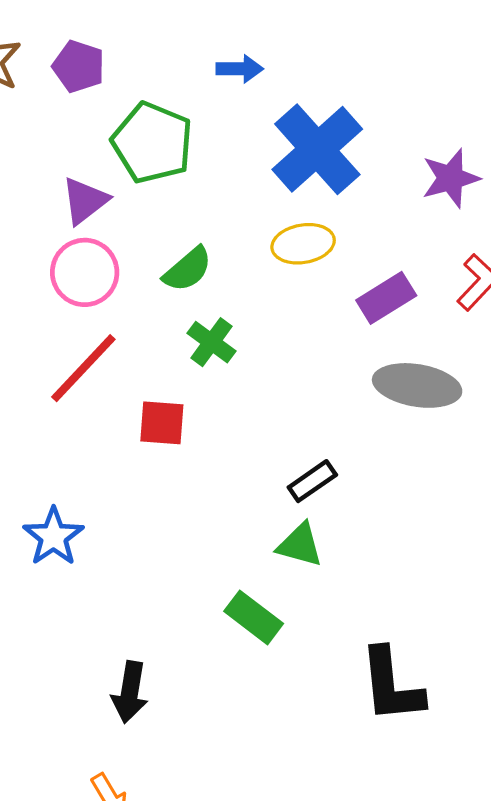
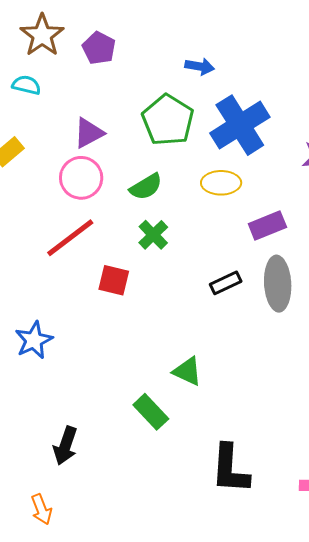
green pentagon: (152, 143) -> (168, 120), moved
gray ellipse: (417, 385) -> (278, 284), turned 68
black rectangle: (312, 481) -> (226, 283), moved

